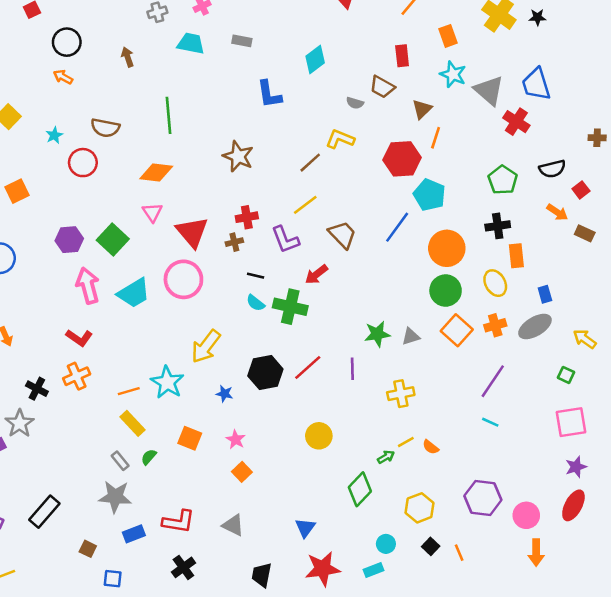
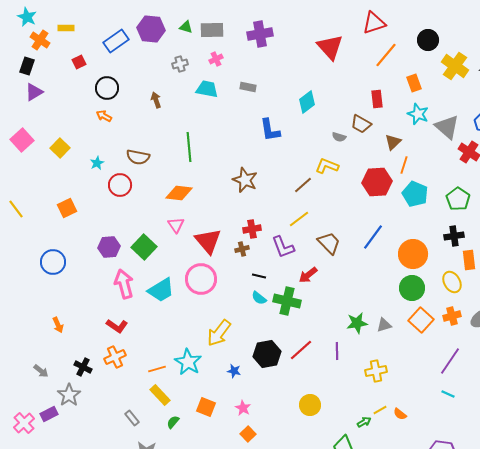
cyan pentagon: (429, 195) -> (415, 194), moved
gray rectangle: (120, 461) -> (132, 418), moved

